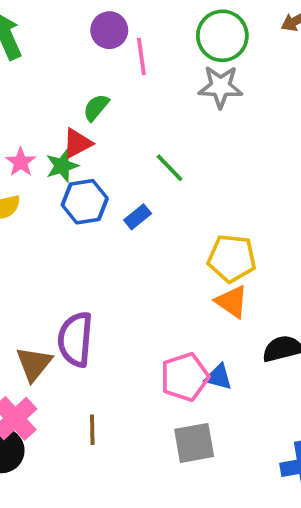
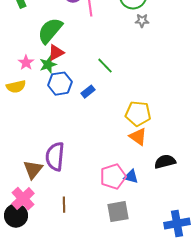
gray star: (220, 87) -> (142, 21), moved, size x0.6
green semicircle: (96, 107) -> (50, 31), moved, size x1.8

